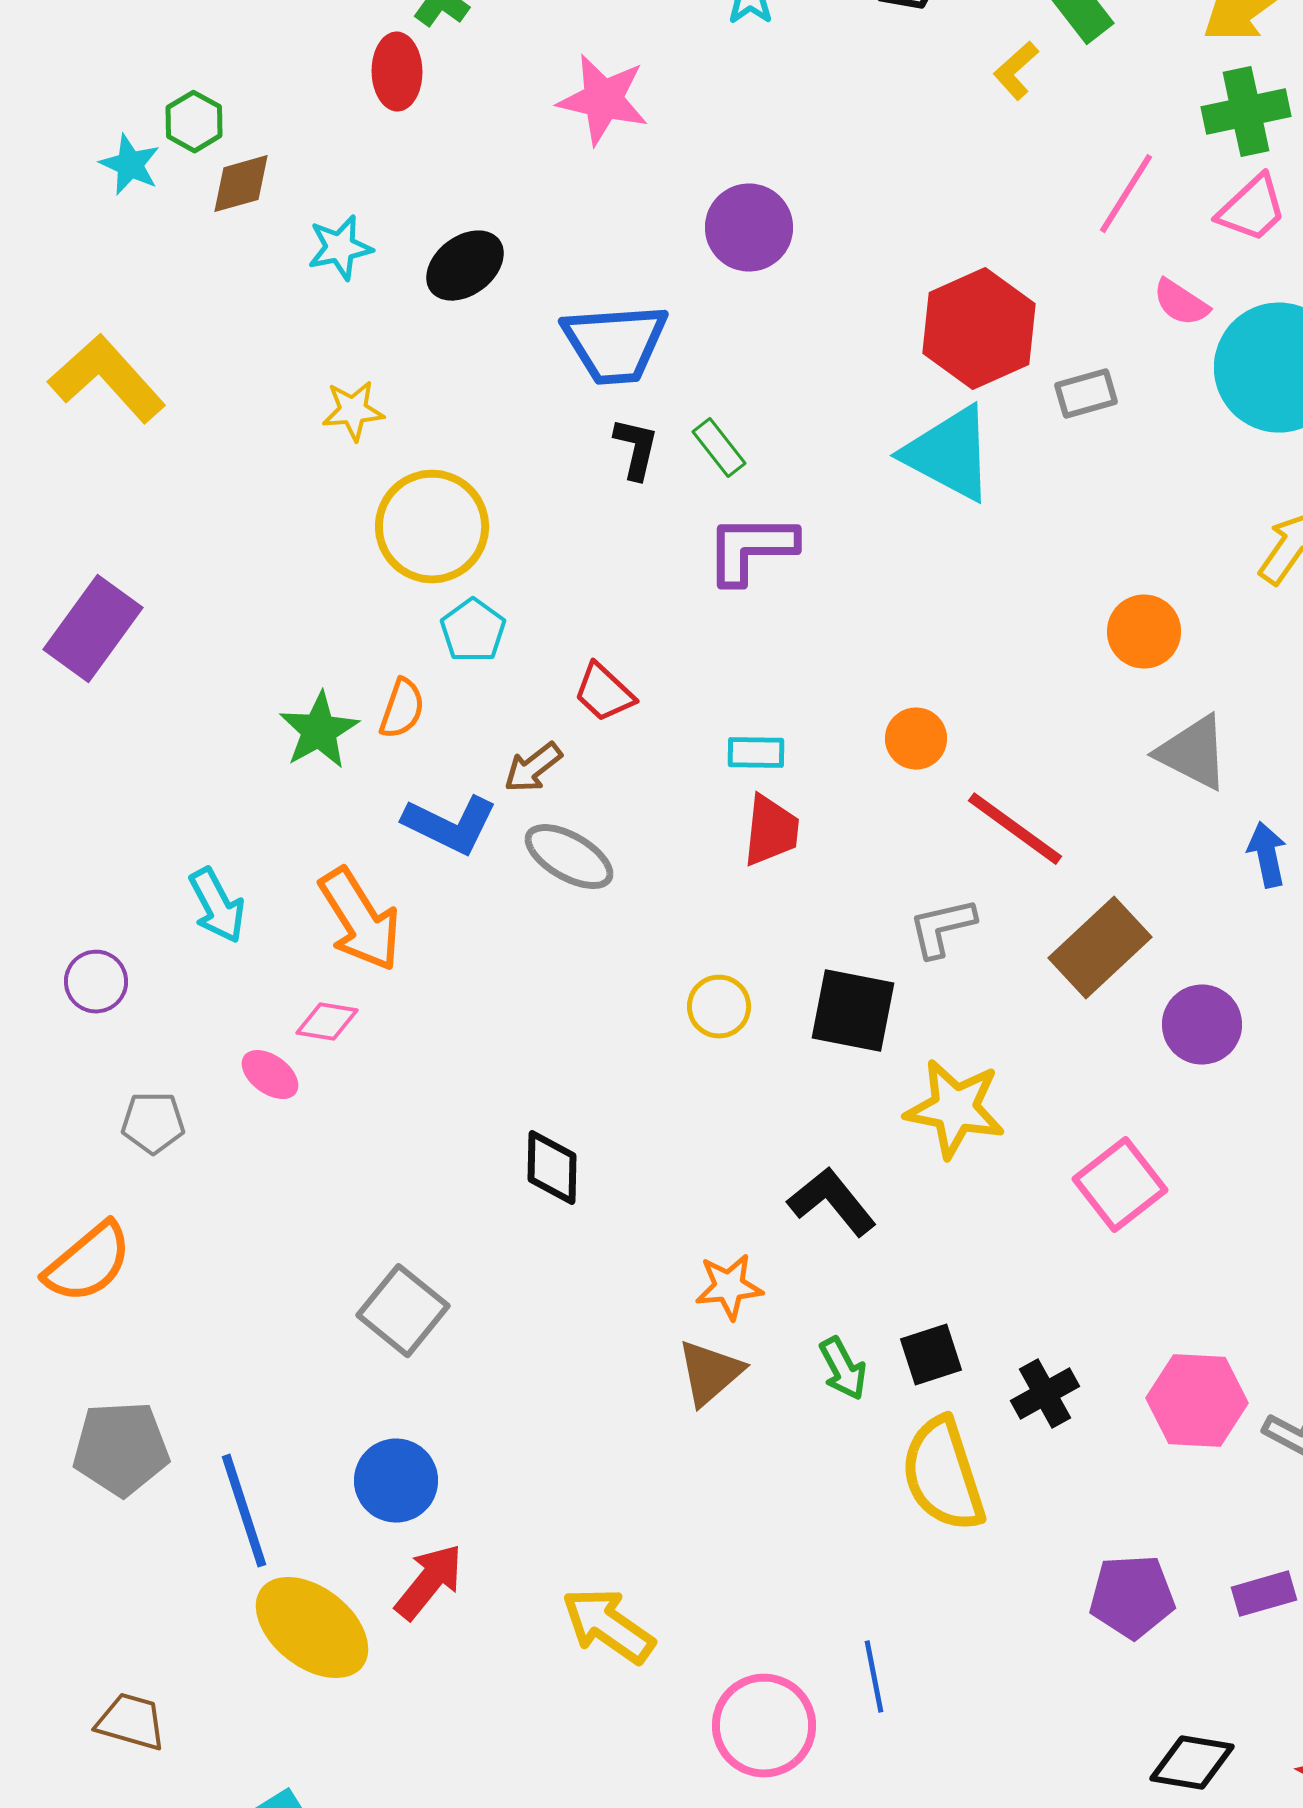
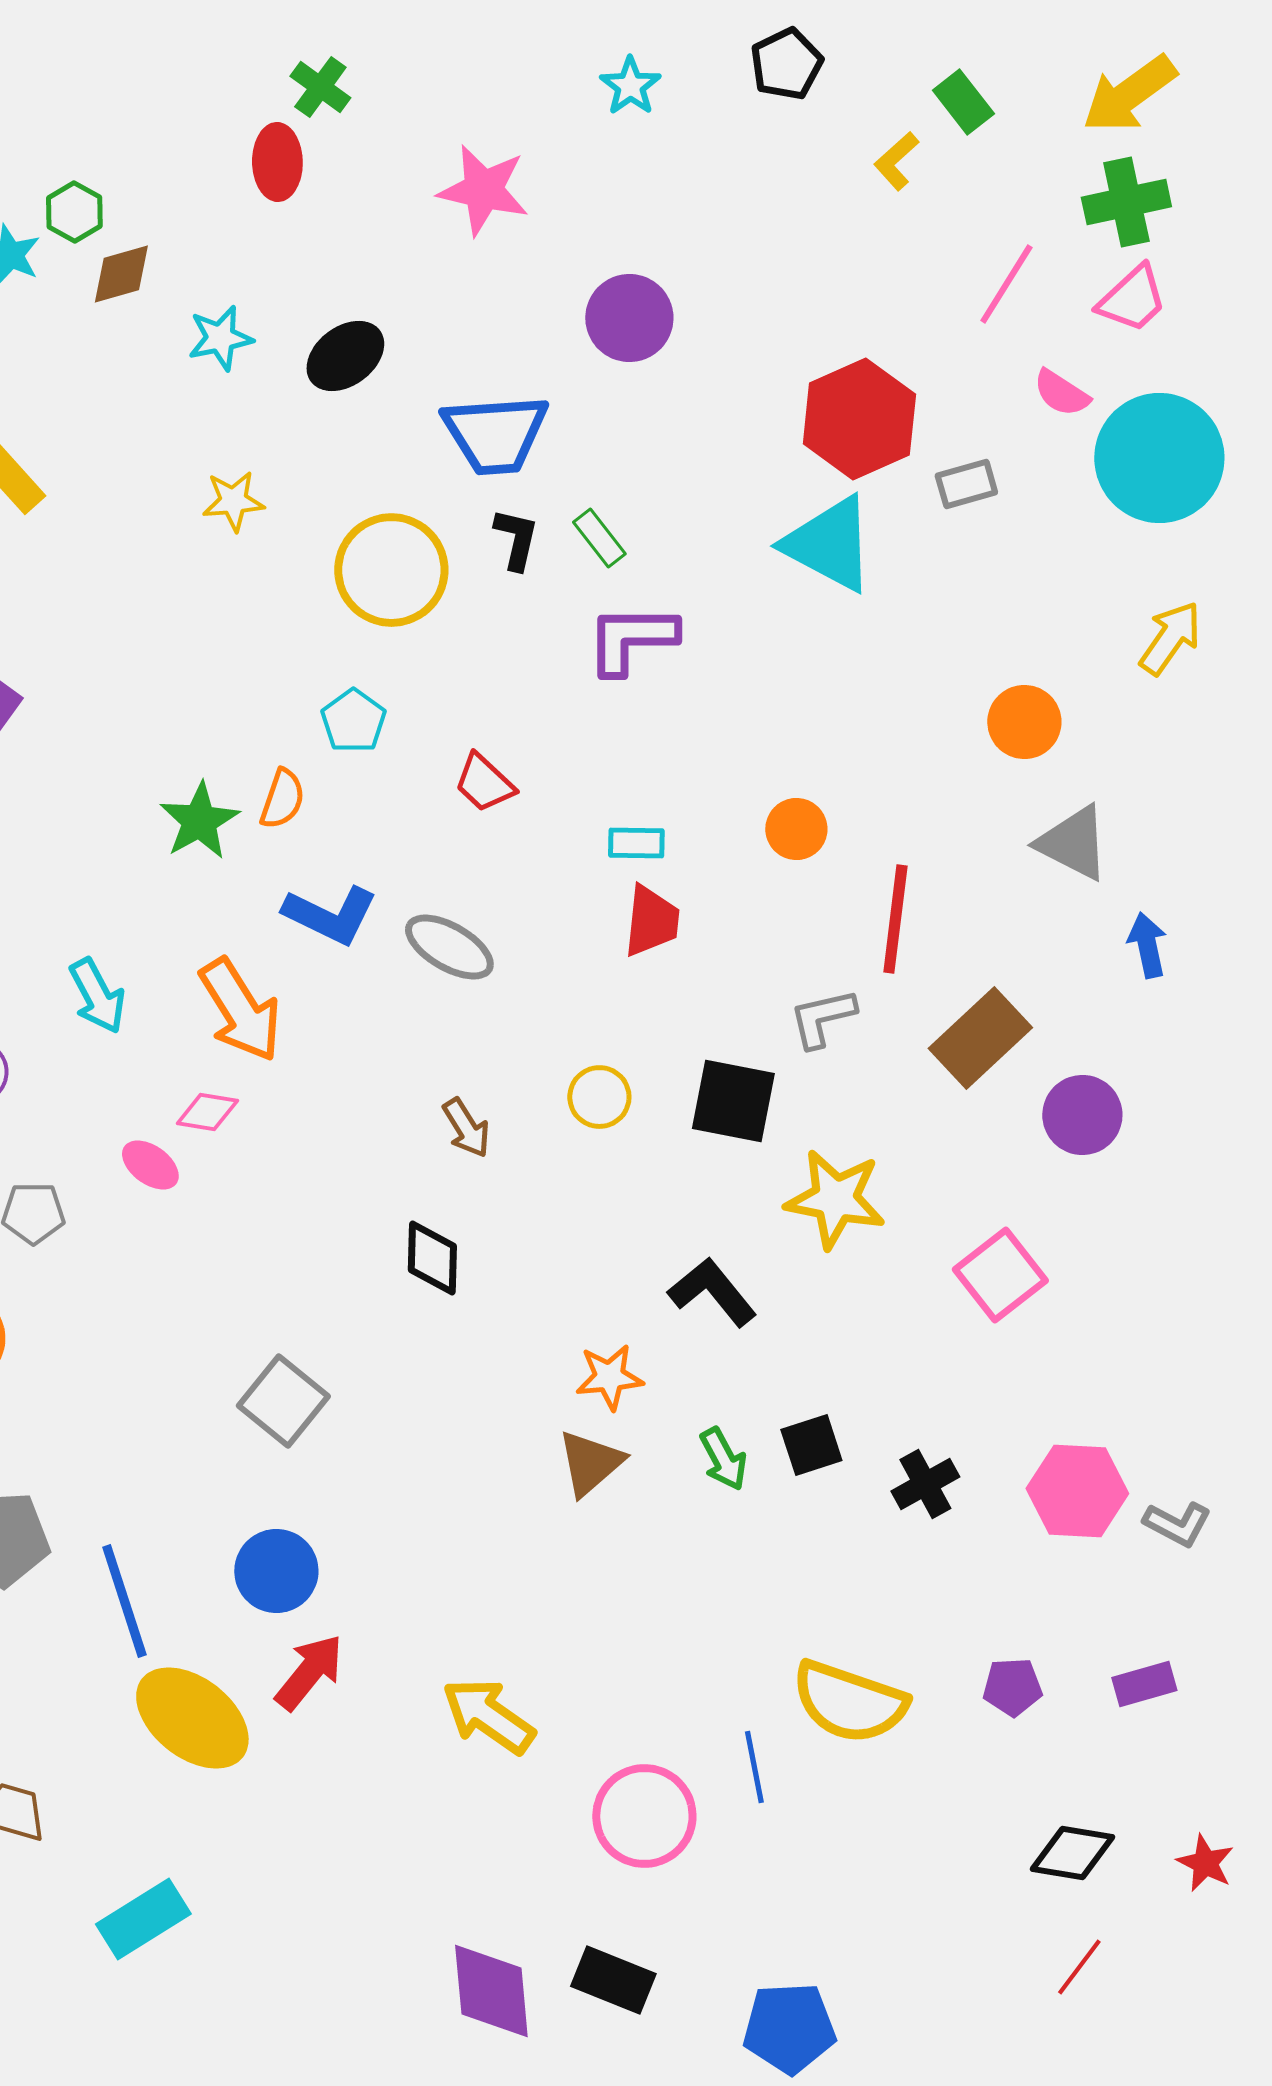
yellow circle: (432, 527) -> (391, 570), moved
brown arrow: (533, 768) -> (466, 1128), moved, turned -84
red line: (1015, 829) -> (895, 919), turned 61
yellow semicircle: (943, 1475) -> (849, 1702), moved, turned -53
purple pentagon: (1132, 1597) -> (1012, 1687), size x0.7

